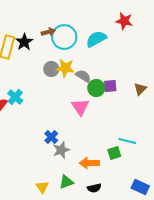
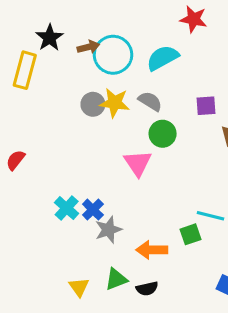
red star: (124, 21) -> (194, 19), moved
black star: (24, 42) -> (50, 38), moved
gray semicircle: (83, 76) -> (150, 101), moved
purple square: (110, 86) -> (206, 106), moved
cyan cross: (15, 97) -> (67, 208), moved
black semicircle: (94, 188) -> (147, 289), moved

